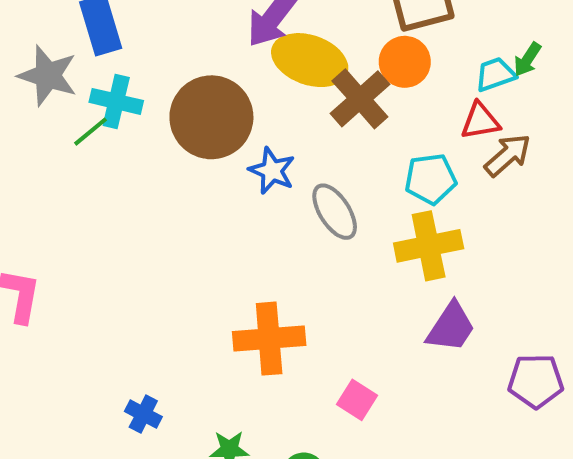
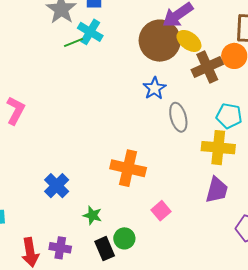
yellow ellipse: (310, 60) -> (189, 41), size x0.7
brown circle: (211, 117) -> (160, 41), moved
purple trapezoid: (451, 327) -> (217, 190), turned -36
blue cross: (143, 414) -> (57, 186), size x1.4

